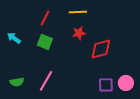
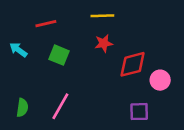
red line: (45, 18) -> (46, 24), moved, turned 49
green semicircle: (17, 82) -> (22, 108), turned -72
pink circle: (126, 83) -> (160, 80), moved

